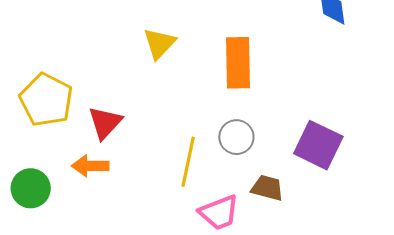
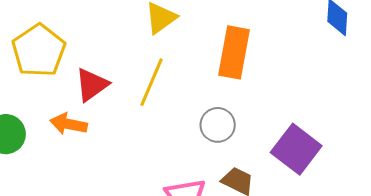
yellow line: (188, 162) -> (152, 82), moved

